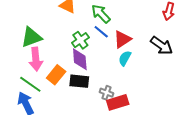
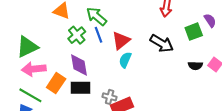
blue line: (101, 32) -> (99, 35), turned 35
green cross: (80, 40) -> (77, 35), moved
pink arrow: (36, 59) -> (34, 69), turned 95

